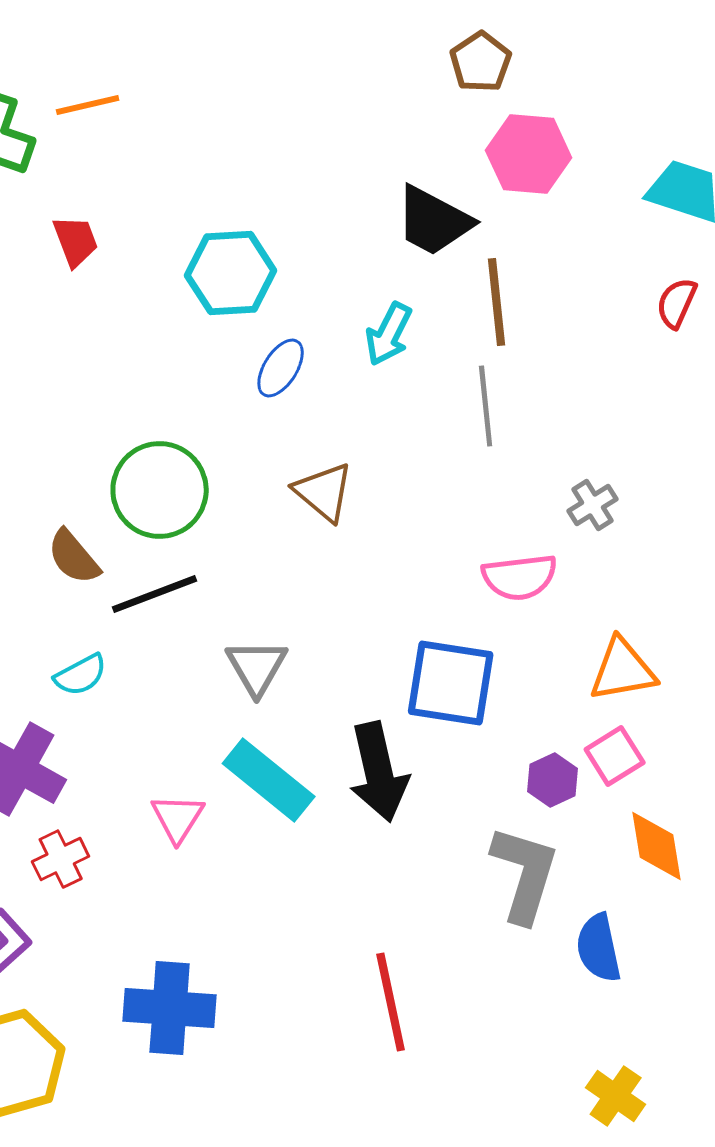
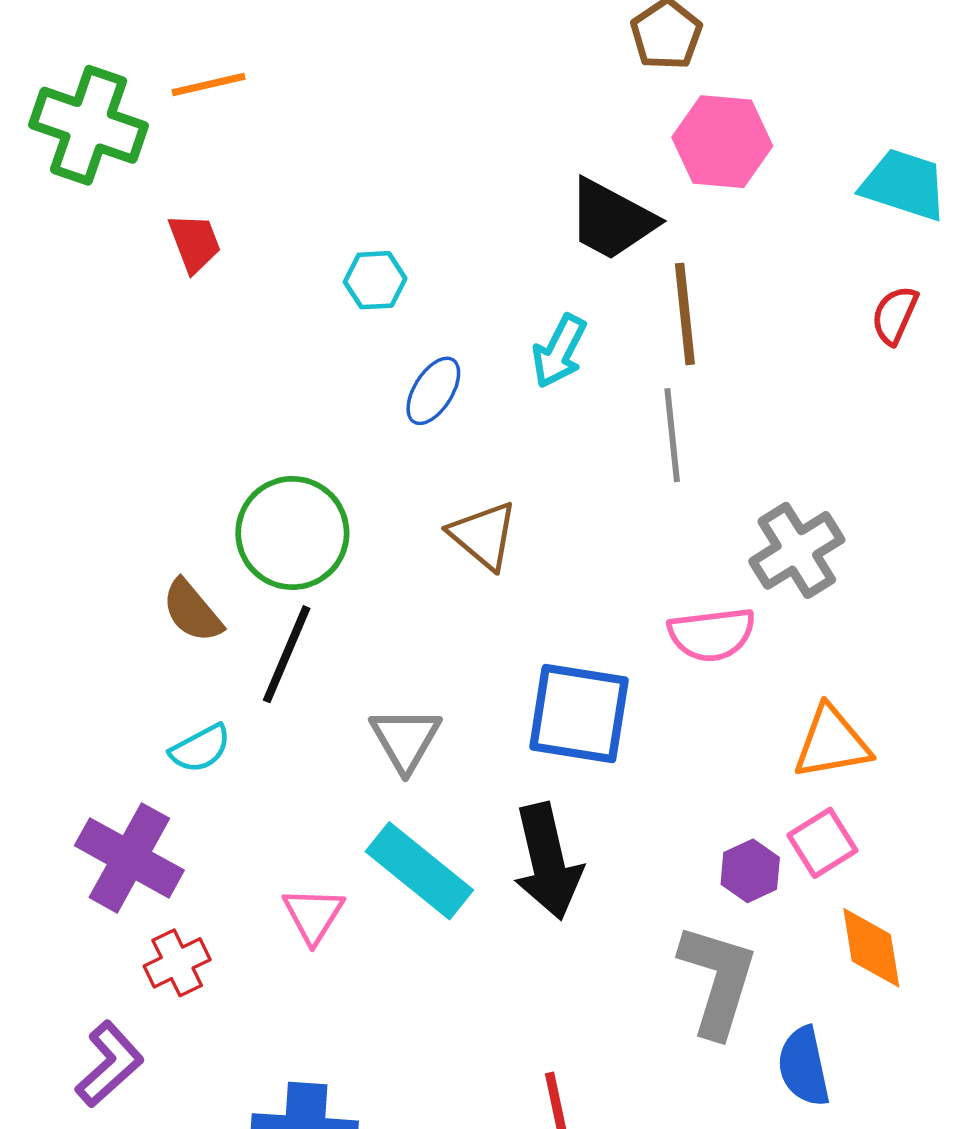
cyan hexagon: (231, 273) -> (375, 280), size x0.6
gray cross: (593, 505) -> (797, 550), size x1.6
black line: (155, 594) -> (287, 654), turned -46
blue square: (451, 683) -> (579, 714), moved

